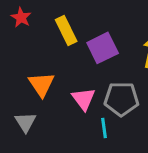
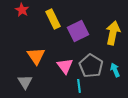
gray pentagon: (121, 99) -> (91, 66), turned 30

